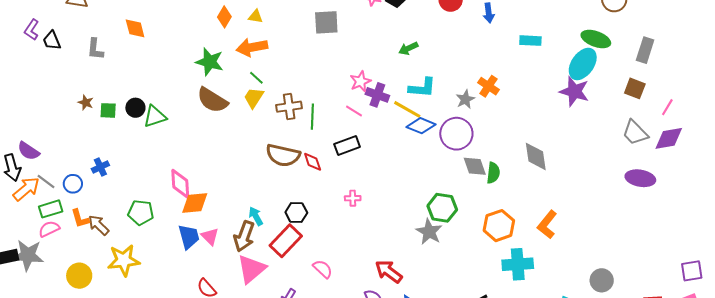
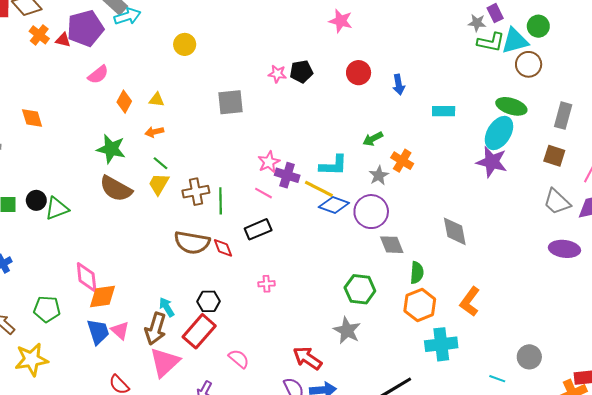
orange arrow: (252, 47) -> (154, 132), size x0.6
green arrow: (408, 48) -> (373, 139), moved
green semicircle: (493, 173) -> (417, 273), moved
gray star: (429, 232) -> (347, 330), moved

